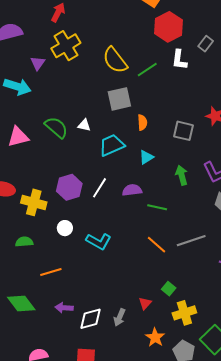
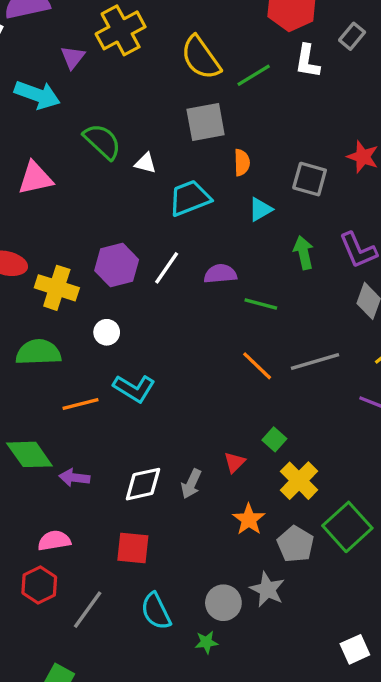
green semicircle: (56, 127) -> (102, 141), moved
cyan triangle: (146, 157) -> (260, 209), moved
cyan L-shape: (99, 241) -> (134, 388), moved
green semicircle: (24, 242) -> (38, 352), size x1.5
purple arrow: (64, 308) -> (74, 478), moved
yellow cross: (184, 313) -> (299, 481), turned -30

